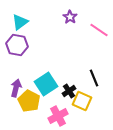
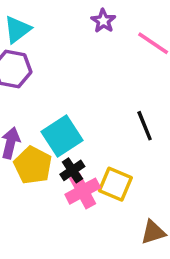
black cross: (69, 91) -> (72, 170), moved
yellow square: (82, 101) -> (115, 184), moved

